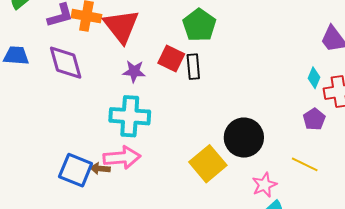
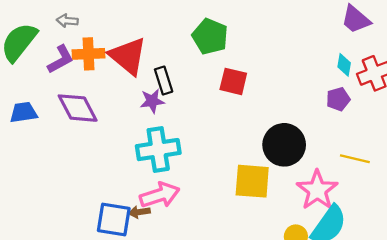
red square: (171, 58) -> (233, 81), moved
black rectangle: (193, 67) -> (164, 80), moved
purple pentagon: (314, 119) -> (338, 99), moved, turned 30
yellow square: (208, 164) -> (252, 181), turned -33
pink star: (264, 185) -> (317, 190), size x1.5

